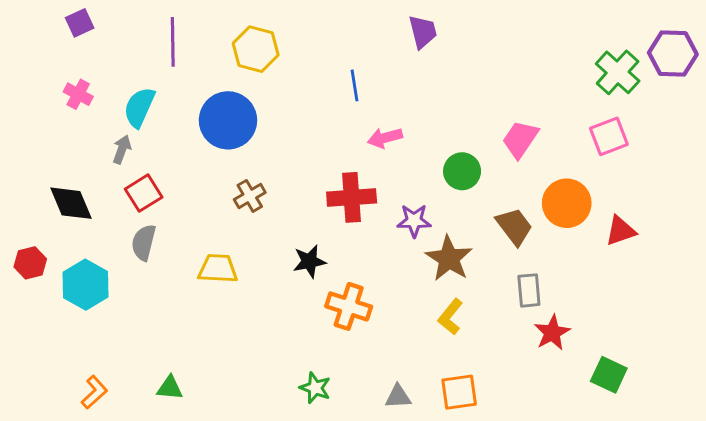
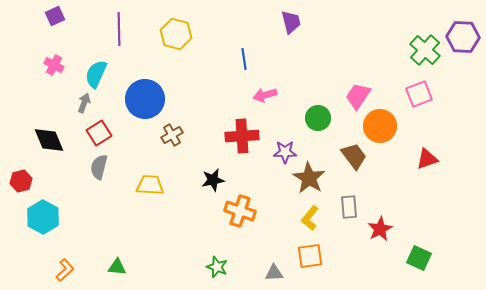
blue circle: (228, 120) -> (145, 99), moved
orange circle: (567, 203) -> (380, 126), moved
cyan hexagon: (86, 285) -> (43, 217), moved
gray rectangle: (529, 290) -> (349, 207), moved
orange square: (459, 392) -> (310, 256), moved

